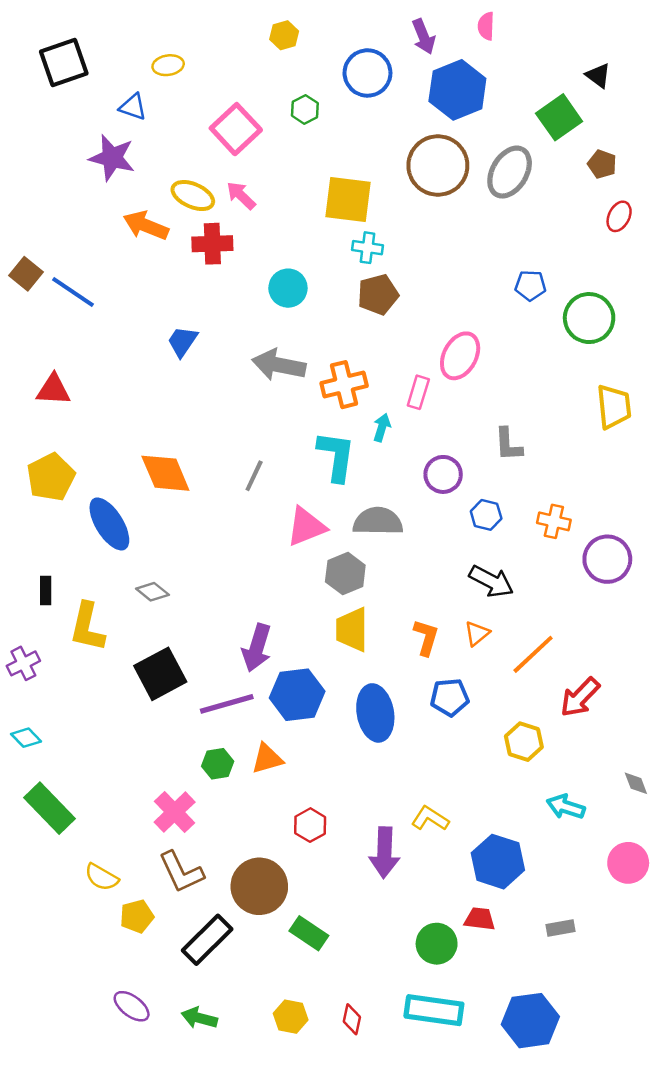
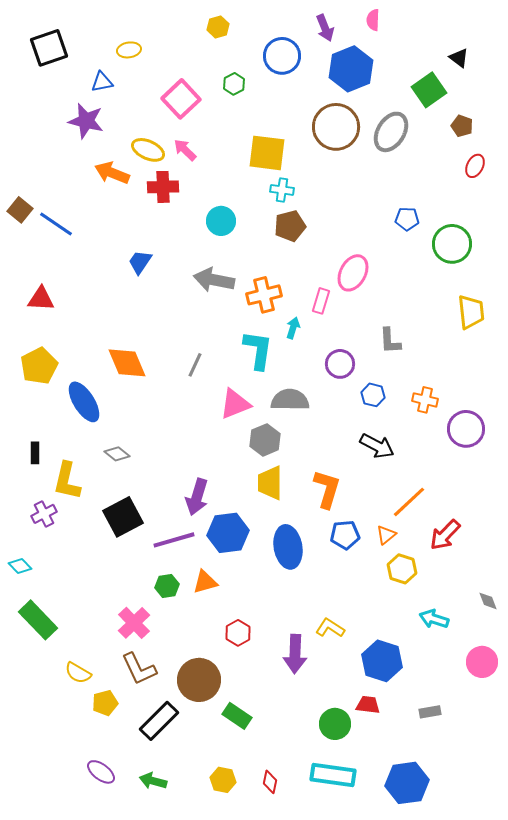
blue triangle: (133, 107) -> (102, 82), turned -30
orange triangle: (477, 633) -> (386, 535), moved
orange L-shape: (426, 637) -> (327, 489), size x1.4
purple cross: (23, 663) -> (44, 514), moved

